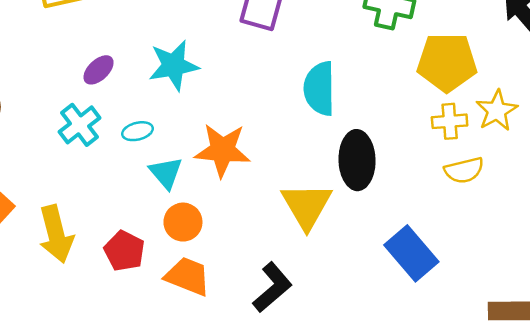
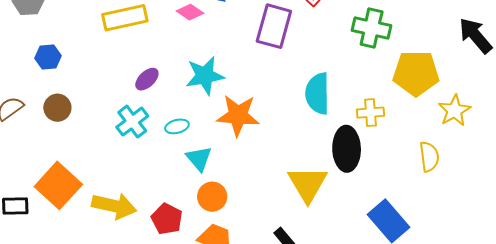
yellow cross: (450, 121) -> (370, 113), moved
orange star: (222, 150) -> (238, 115), moved
yellow semicircle: (464, 170) -> (429, 157), turned -84
yellow arrow: (56, 234) -> (114, 206), turned -63

